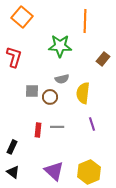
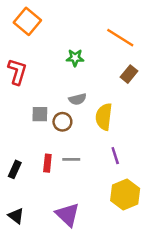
orange line: (85, 21) -> (120, 38), moved, turned -60
green star: (60, 46) -> (75, 58), size x0.6
black rectangle: (12, 147) -> (15, 169), moved
yellow hexagon: (89, 172) -> (125, 195), moved

